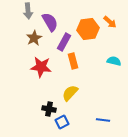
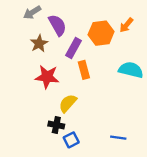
gray arrow: (28, 11) -> (32, 12), turned 63
orange arrow: (110, 22) -> (126, 25), turned 88
cyan semicircle: (114, 61) -> (131, 70), size x1.5
yellow semicircle: (70, 93) -> (68, 103), moved

